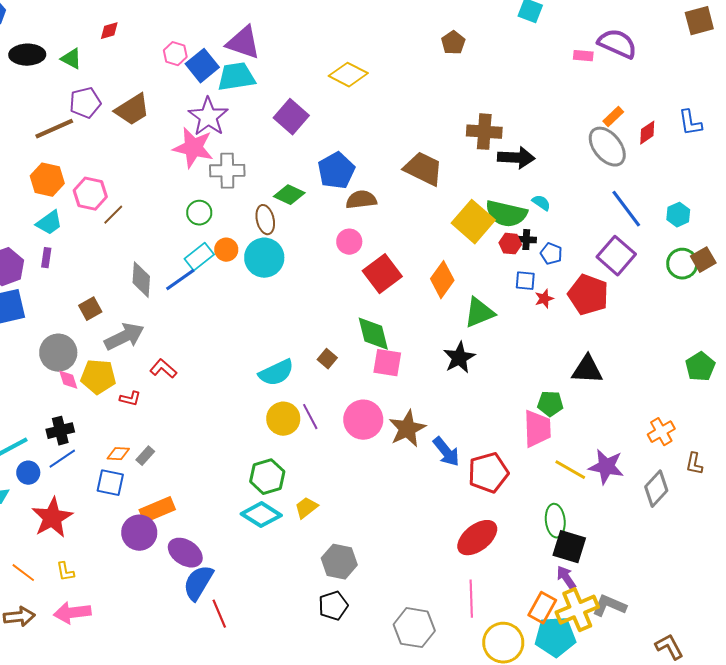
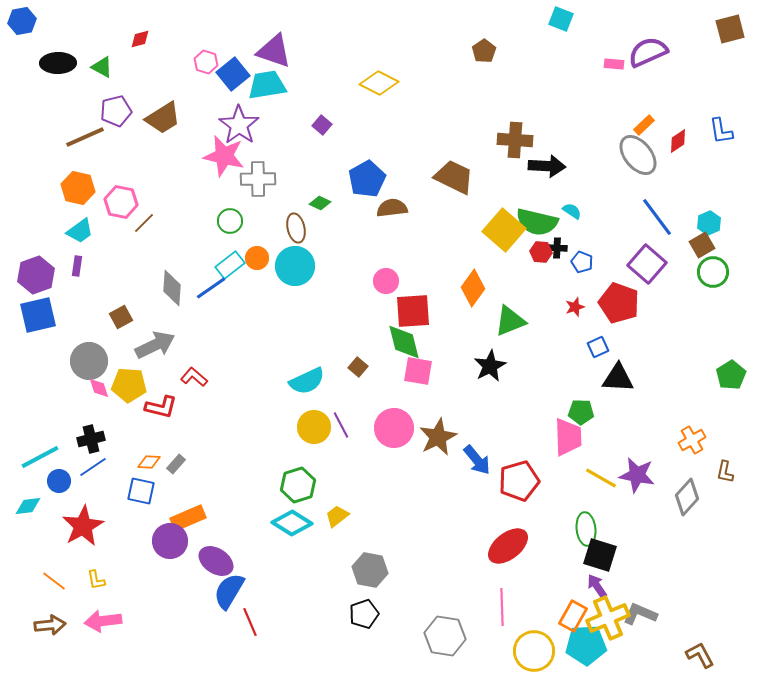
purple semicircle: (617, 44) -> (648, 52), turned -48
purple square: (291, 117) -> (322, 125), size x0.6
green diamond: (289, 195) -> (320, 203), size x0.7
pink circle: (349, 242) -> (386, 281), moved
brown square: (703, 260) -> (702, 245), moved
red square: (382, 274) -> (413, 311), moved, turned 33
blue square: (525, 281) -> (598, 347), moved, turned -30
red L-shape: (130, 399) -> (161, 407), size x1.5

